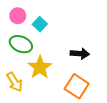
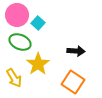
pink circle: (18, 16) -> (17, 15), size x1.5

